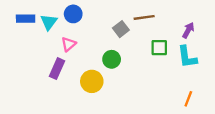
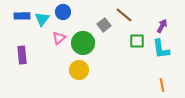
brown line: (144, 17) -> (124, 15), turned 48
green circle: (112, 59) -> (83, 43), moved, size x1.5
purple rectangle: (57, 69) -> (22, 55), moved, turned -30
orange line: (188, 99) -> (162, 85), turned -32

